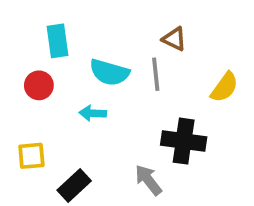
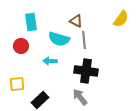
brown triangle: (174, 39) -> (76, 21), moved
yellow semicircle: (224, 87) -> (121, 19), moved
black cross: (184, 141) -> (86, 71), moved

